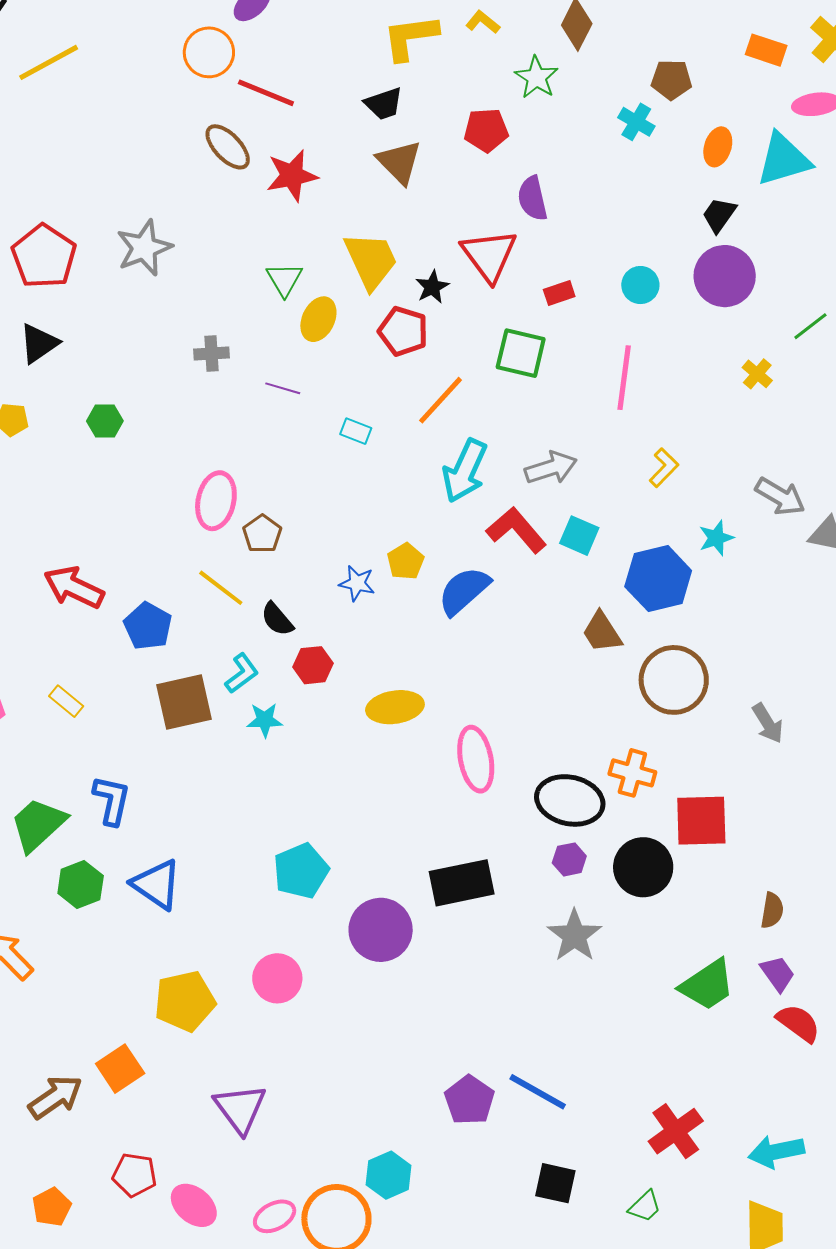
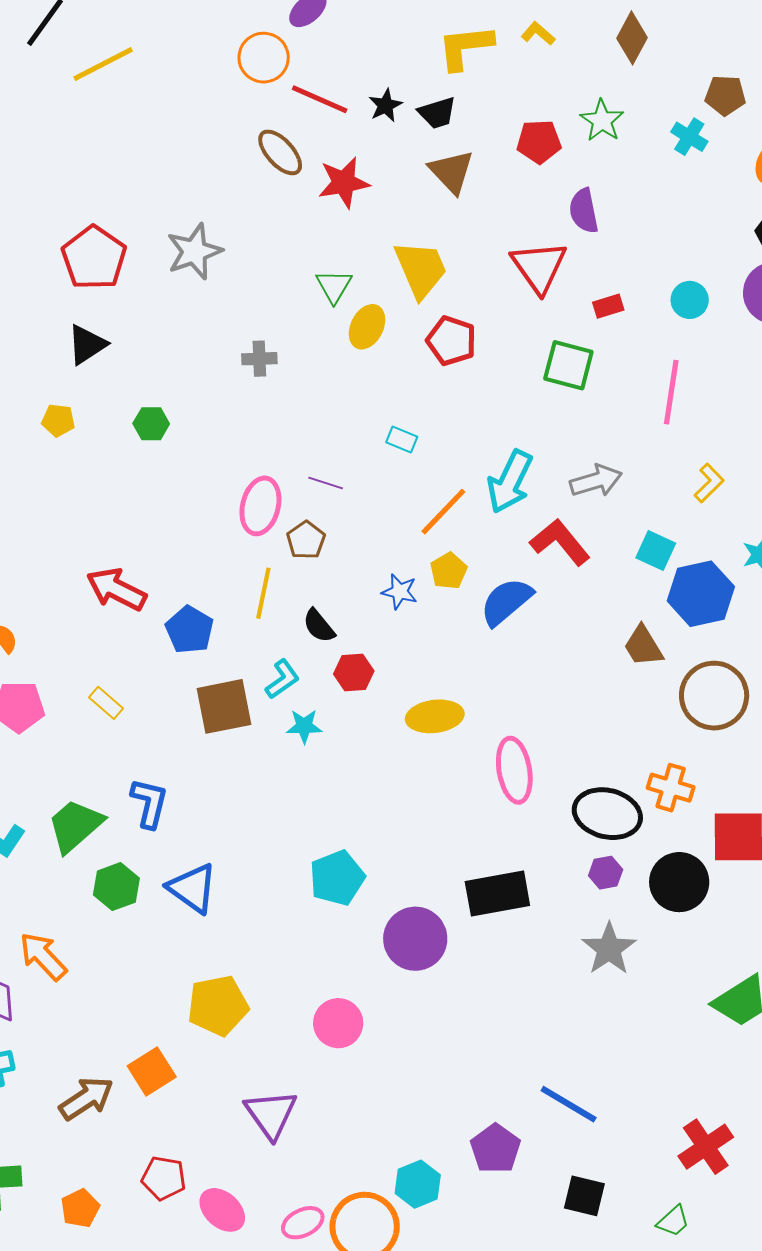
green star: (536, 77) -> (602, 121), moved
black star: (432, 287) -> (385, 105), moved
purple line: (283, 388) -> (326, 483), moved
orange line: (441, 400) -> (443, 512), moved
cyan square: (579, 536) -> (656, 551), moved
yellow line: (221, 588) -> (263, 593), turned 63
pink circle: (277, 978) -> (338, 1023), moved
purple pentagon: (469, 1100) -> (495, 1149), moved

